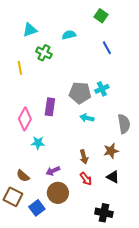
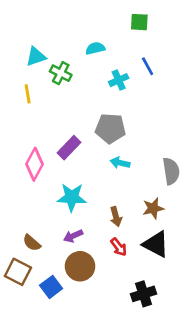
green square: (101, 16) -> (139, 22), turned -32
cyan triangle: (30, 30) -> (36, 57), moved
cyan cross: (102, 89) -> (119, 80), moved
purple rectangle: (50, 107) -> (69, 148), turned 36
cyan star: (38, 143) -> (72, 197), moved, size x1.5
black triangle: (113, 177) -> (156, 244), size x1.5
black cross: (104, 213) -> (143, 294), turned -30

